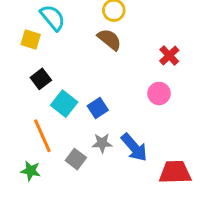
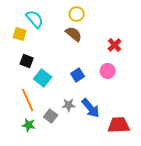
black square: (41, 79) -> (27, 61), turned -32
blue square: (98, 108) -> (78, 75), moved
green star: (31, 171) -> (29, 125), moved

